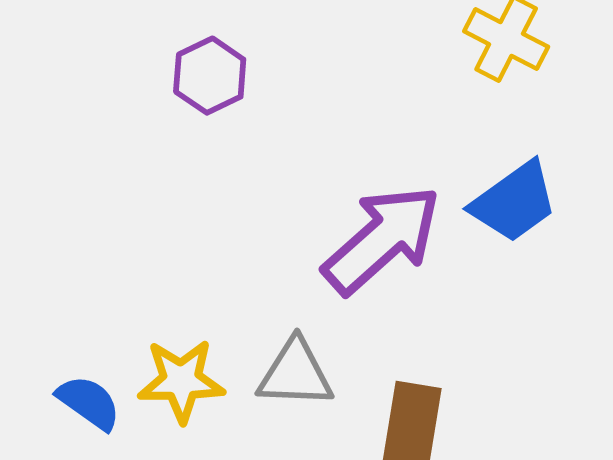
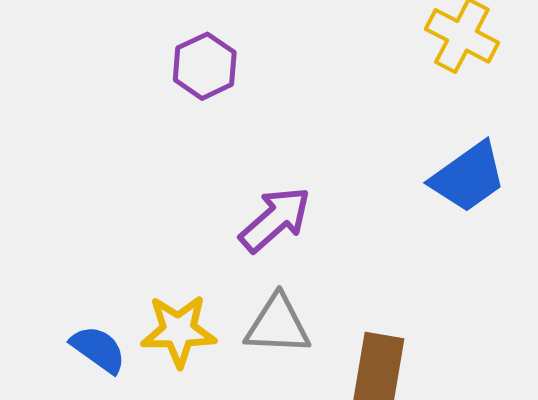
purple arrow: (382, 240) -> (275, 219), moved, size x0.7

